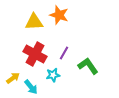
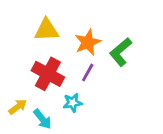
orange star: (59, 15) -> (88, 42), moved, turned 30
green L-shape: (88, 66) -> (121, 52), moved, turned -95

